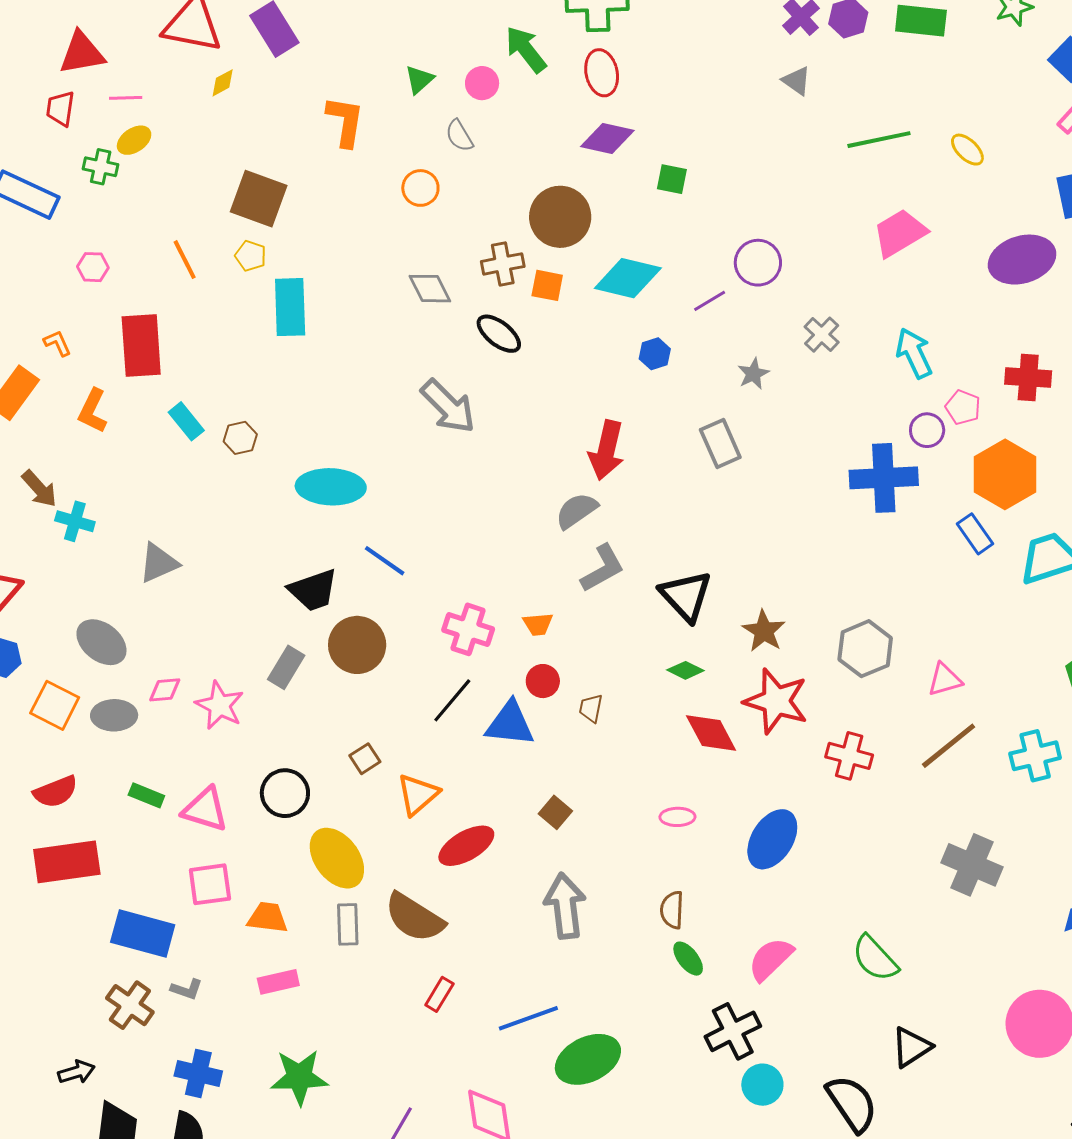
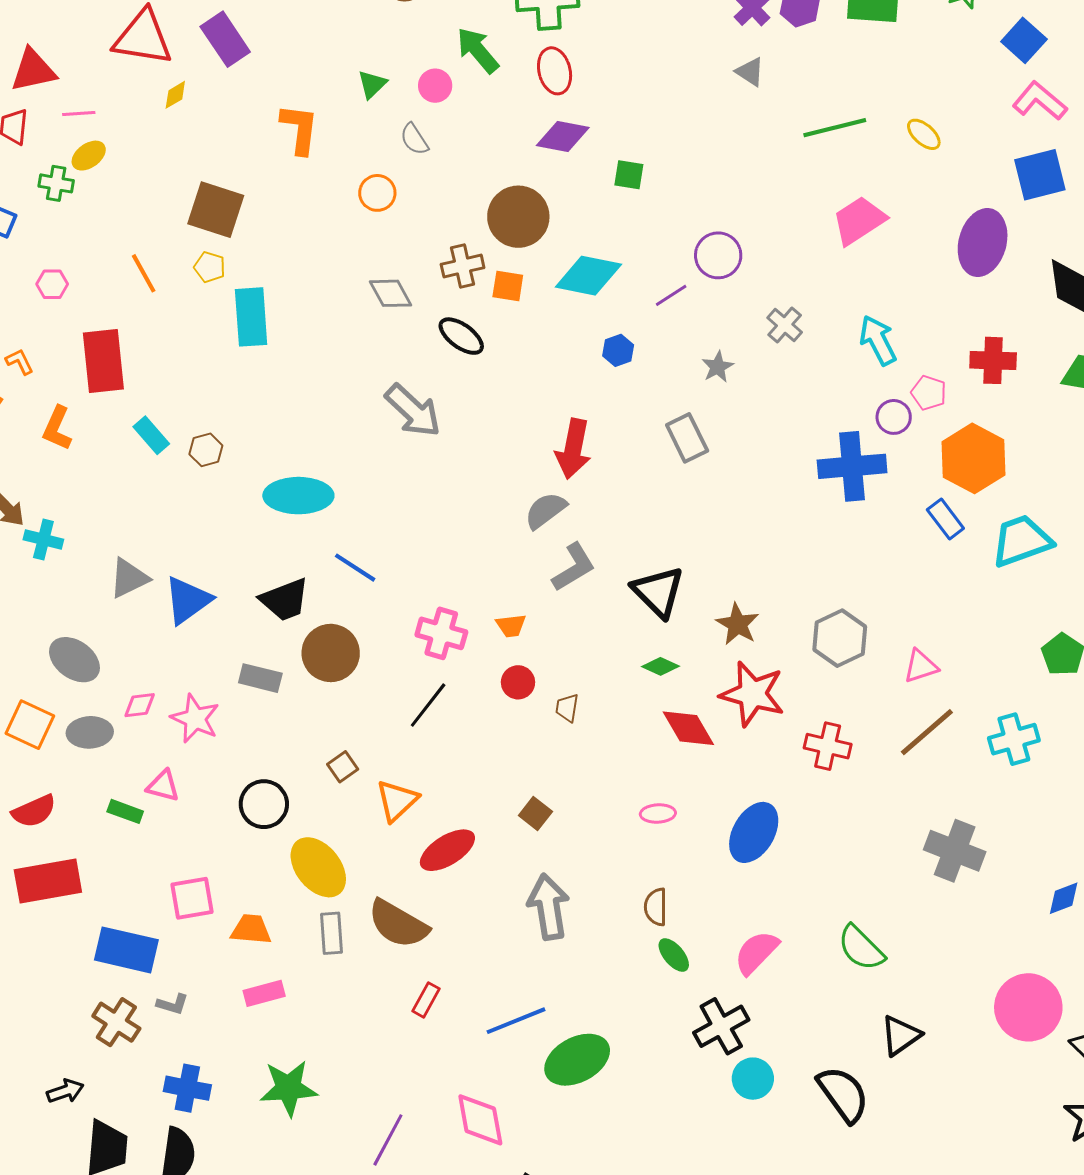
purple ellipse: (1022, 260) -> (983, 243), turned -56
gray rectangle: (286, 667) -> (260, 678), turned 75
blue triangle: (510, 724) -> (188, 600), moved, turned -40
pink triangle: (205, 809) -> (163, 786), moved, size x0.7

